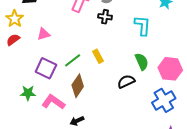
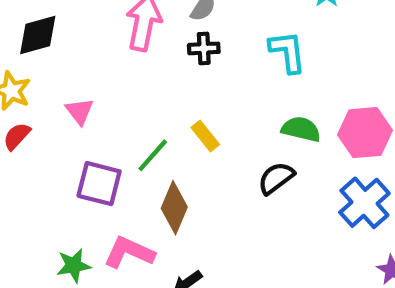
pink triangle: (44, 34) -> (80, 111), turned -40
green semicircle: (142, 62) -> (301, 129), turned -42
green star: (28, 93) -> (74, 265), moved

